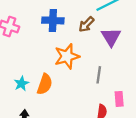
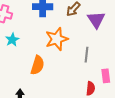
cyan star: (21, 84) -> (12, 40), moved

